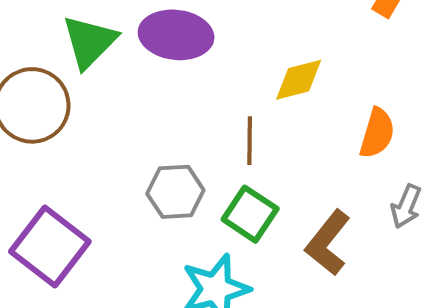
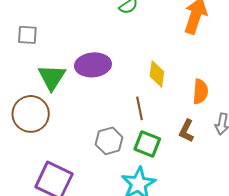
yellow diamond: (299, 80) -> (157, 74), turned -56
brown L-shape: (328, 243) -> (186, 131), moved, size x0.7

